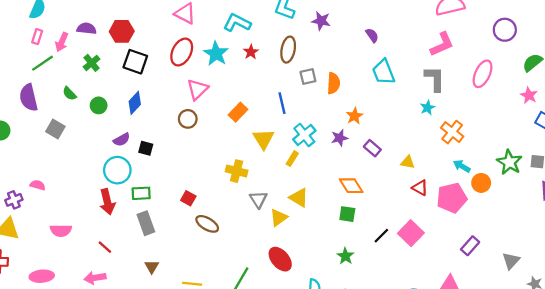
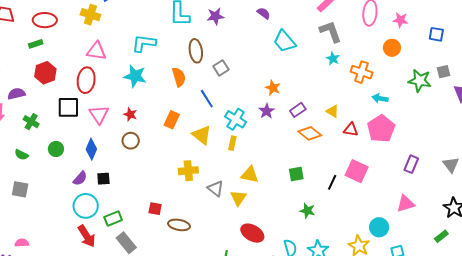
red hexagon: (122, 31) -> (45, 73), moved
red ellipse: (182, 52) -> (86, 80), moved
red star: (251, 52) -> (130, 114), moved
orange semicircle: (334, 83) -> (179, 77), moved
pink triangle: (197, 89) -> (99, 115), moved
pink star: (529, 95) -> (401, 20), moved
blue diamond: (135, 103) -> (91, 149), moved
green circle: (99, 105) -> (56, 149), moved
purple rectangle: (372, 148) -> (298, 110), turned -56
yellow triangle: (408, 162) -> (333, 111), turned 40
orange circle: (481, 183) -> (392, 48), moved
orange diamond: (351, 186) -> (310, 133), moved

